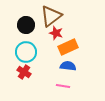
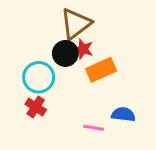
black circle: (26, 25) -> (65, 53), moved
blue semicircle: (68, 66) -> (123, 114), moved

